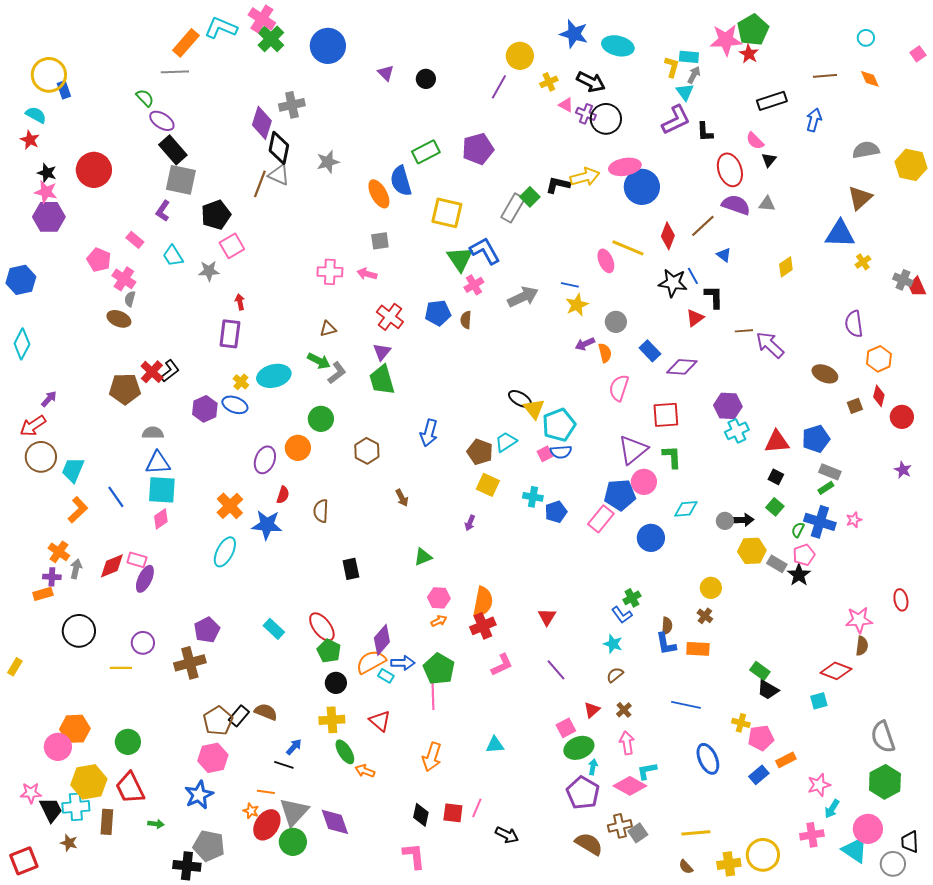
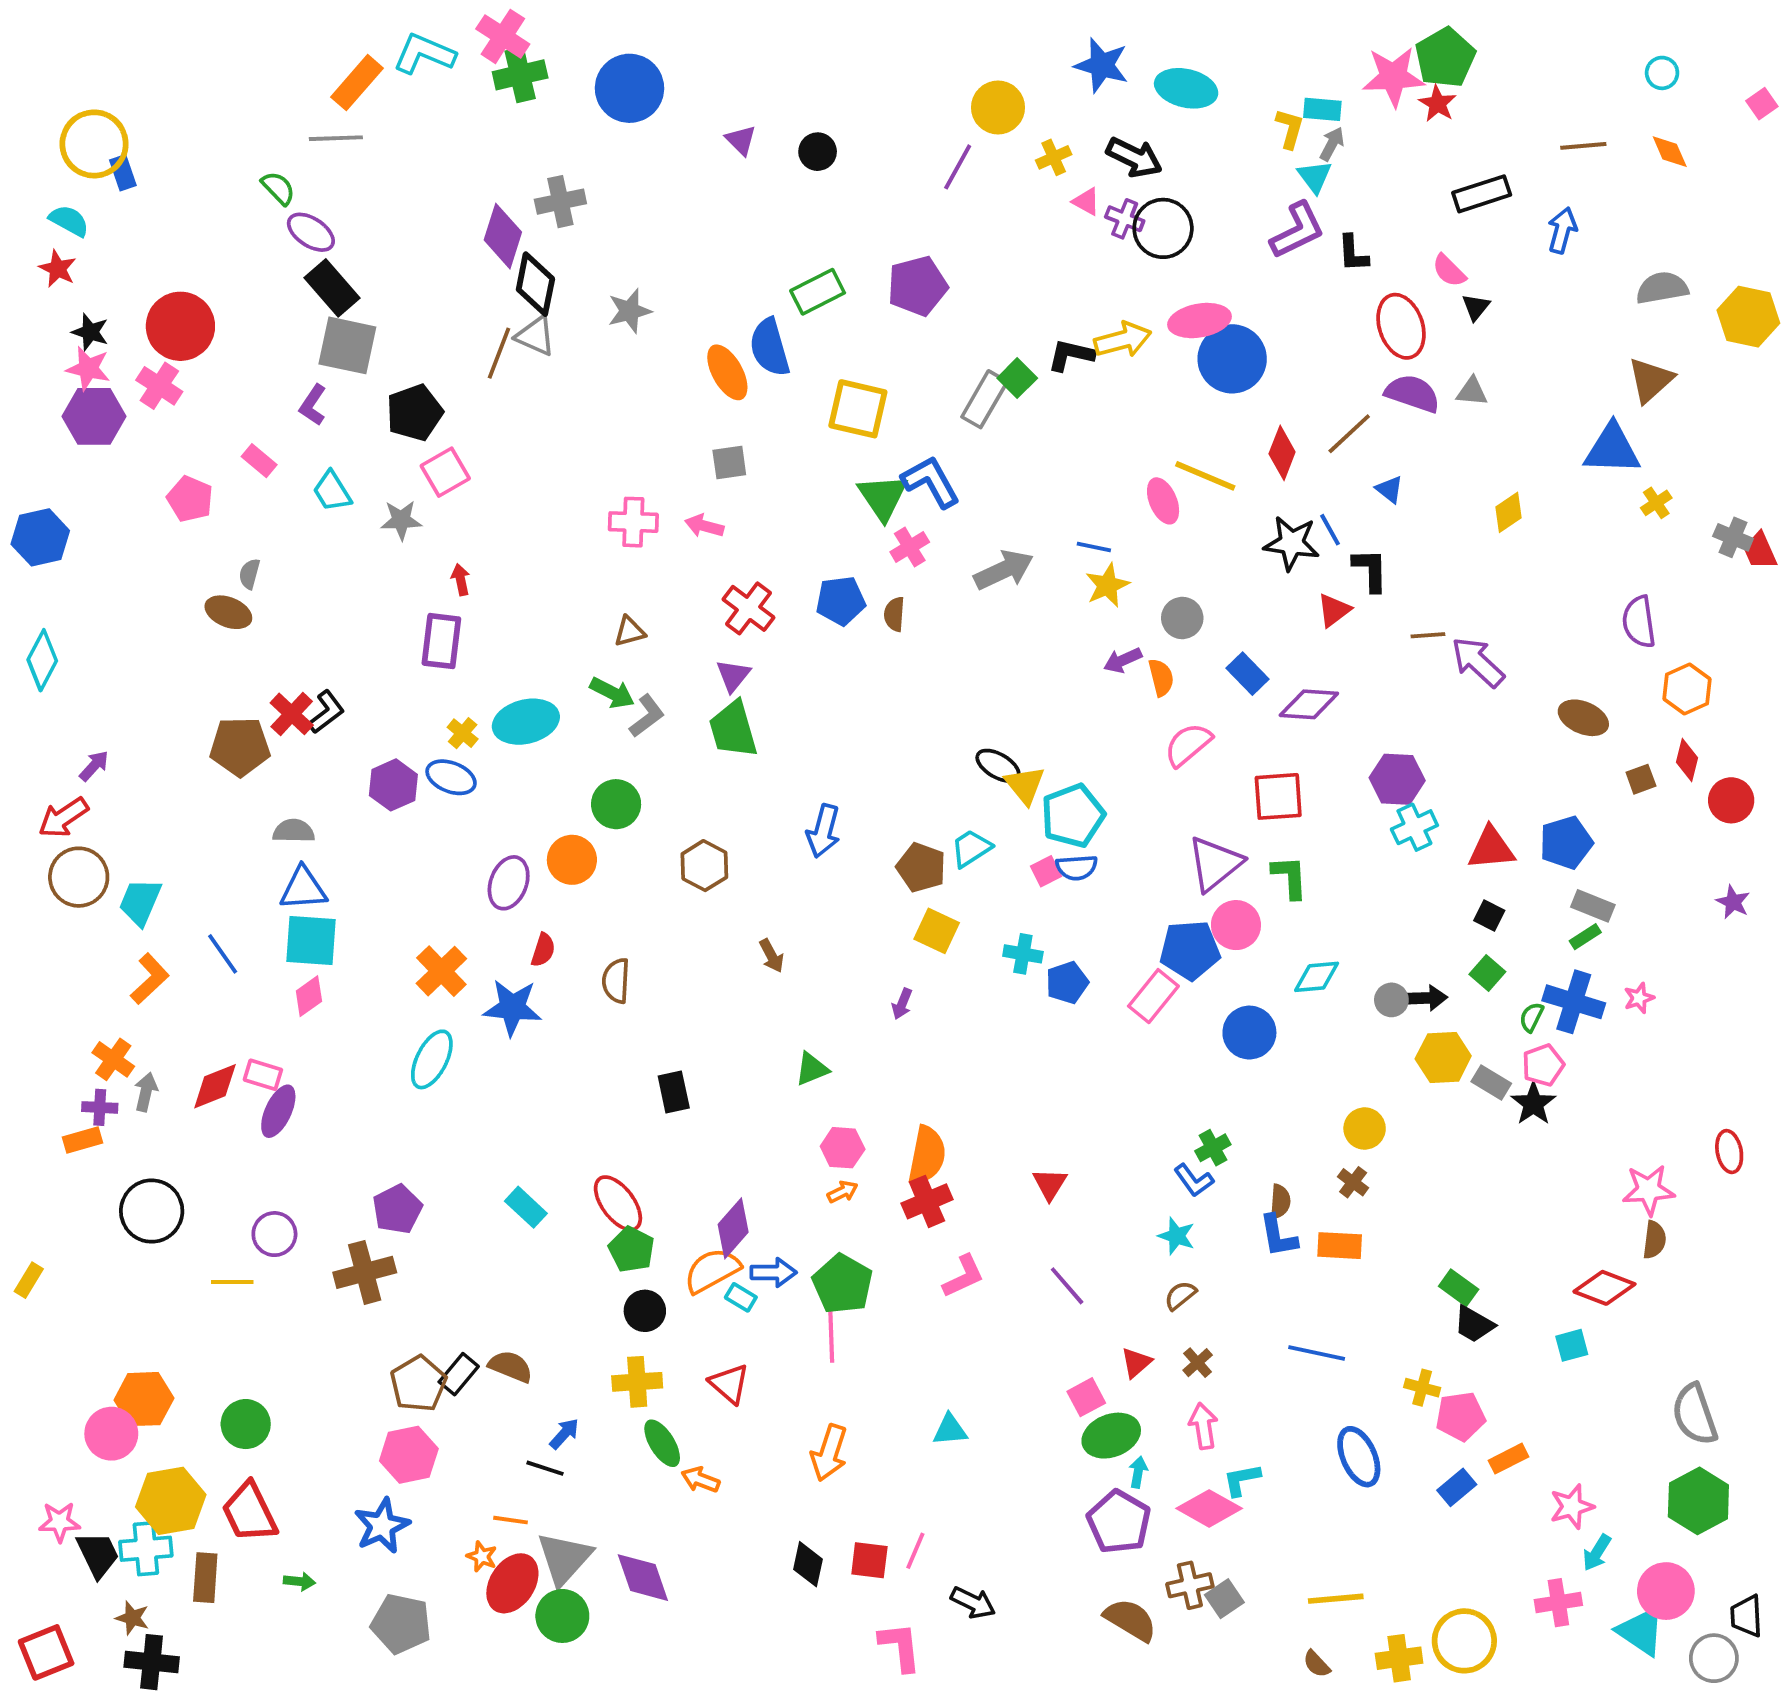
green cross: (271, 39) -> (520, 75), turned 32
pink cross: (124, 279) -> (159, 386), moved
pink semicircle: (619, 388) -> (1188, 745), turned 32
pink L-shape: (414, 856) -> (900, 1647), moved
black cross: (187, 866) -> (152, 1662), moved

